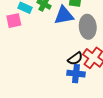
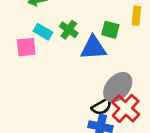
gray ellipse: (88, 27) -> (118, 87), moved, turned 40

